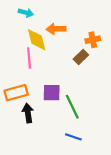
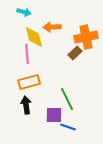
orange cross: (93, 40) -> (86, 37), size x1.6
orange rectangle: (16, 93) -> (29, 82), moved
purple square: (52, 93) -> (54, 115), moved

